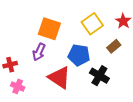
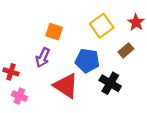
orange square: (49, 29) -> (54, 32), size x0.7
red cross: (10, 65) -> (11, 72), turned 32

